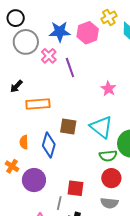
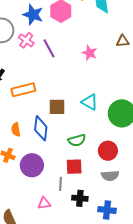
blue star: (60, 32) -> (33, 15), turned 30
pink star: (108, 89) -> (90, 53), moved
cyan triangle: (101, 127) -> (90, 102), size x0.7
green semicircle: (108, 156) -> (77, 140), moved

